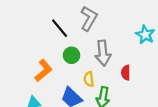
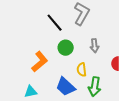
gray arrow: (103, 53) -> (95, 46), size x0.6

